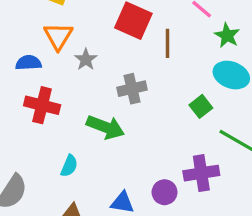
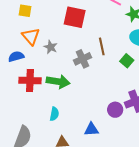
brown line: (168, 43) -> (102, 46), moved
green arrow: (105, 127) -> (58, 82), moved
purple circle: (165, 192) -> (115, 110), moved

